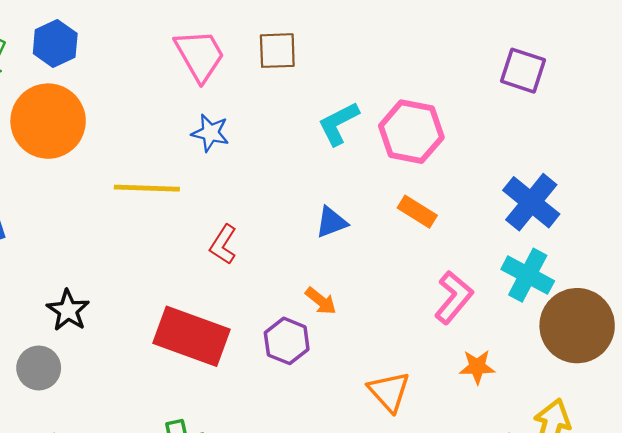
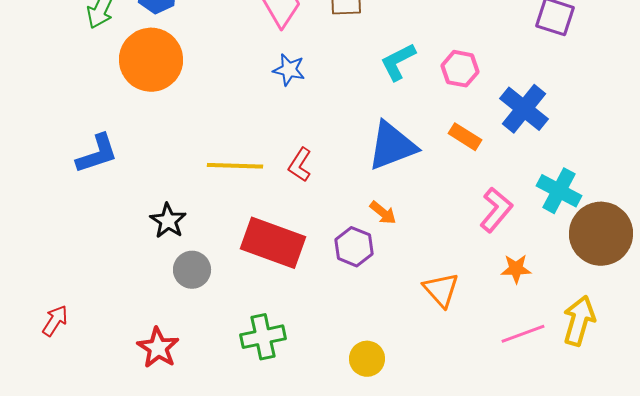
pink hexagon: (411, 132) -> (460, 69), size x0.7
yellow line: (147, 188) -> (235, 166), moved
blue cross: (531, 202) -> (524, 109), moved
blue triangle: (331, 222) -> (392, 146), size x1.8
gray circle: (39, 368) -> (192, 270), moved

